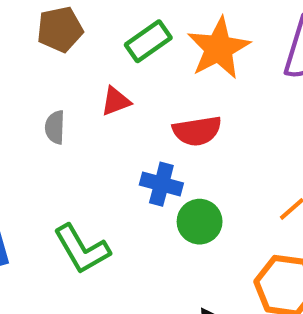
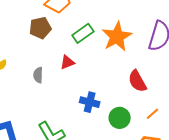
red semicircle: (197, 131) -> (137, 81), moved, turned 70
green circle: (200, 222) -> (120, 118), moved

